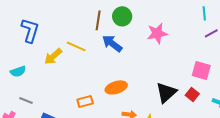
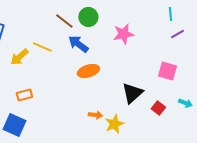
brown line: (98, 20) -> (64, 21), turned -60
orange ellipse: (116, 87) -> (88, 71), moved
red square: (192, 94) -> (158, 108), moved
orange rectangle: (85, 102) -> (24, 95), moved

